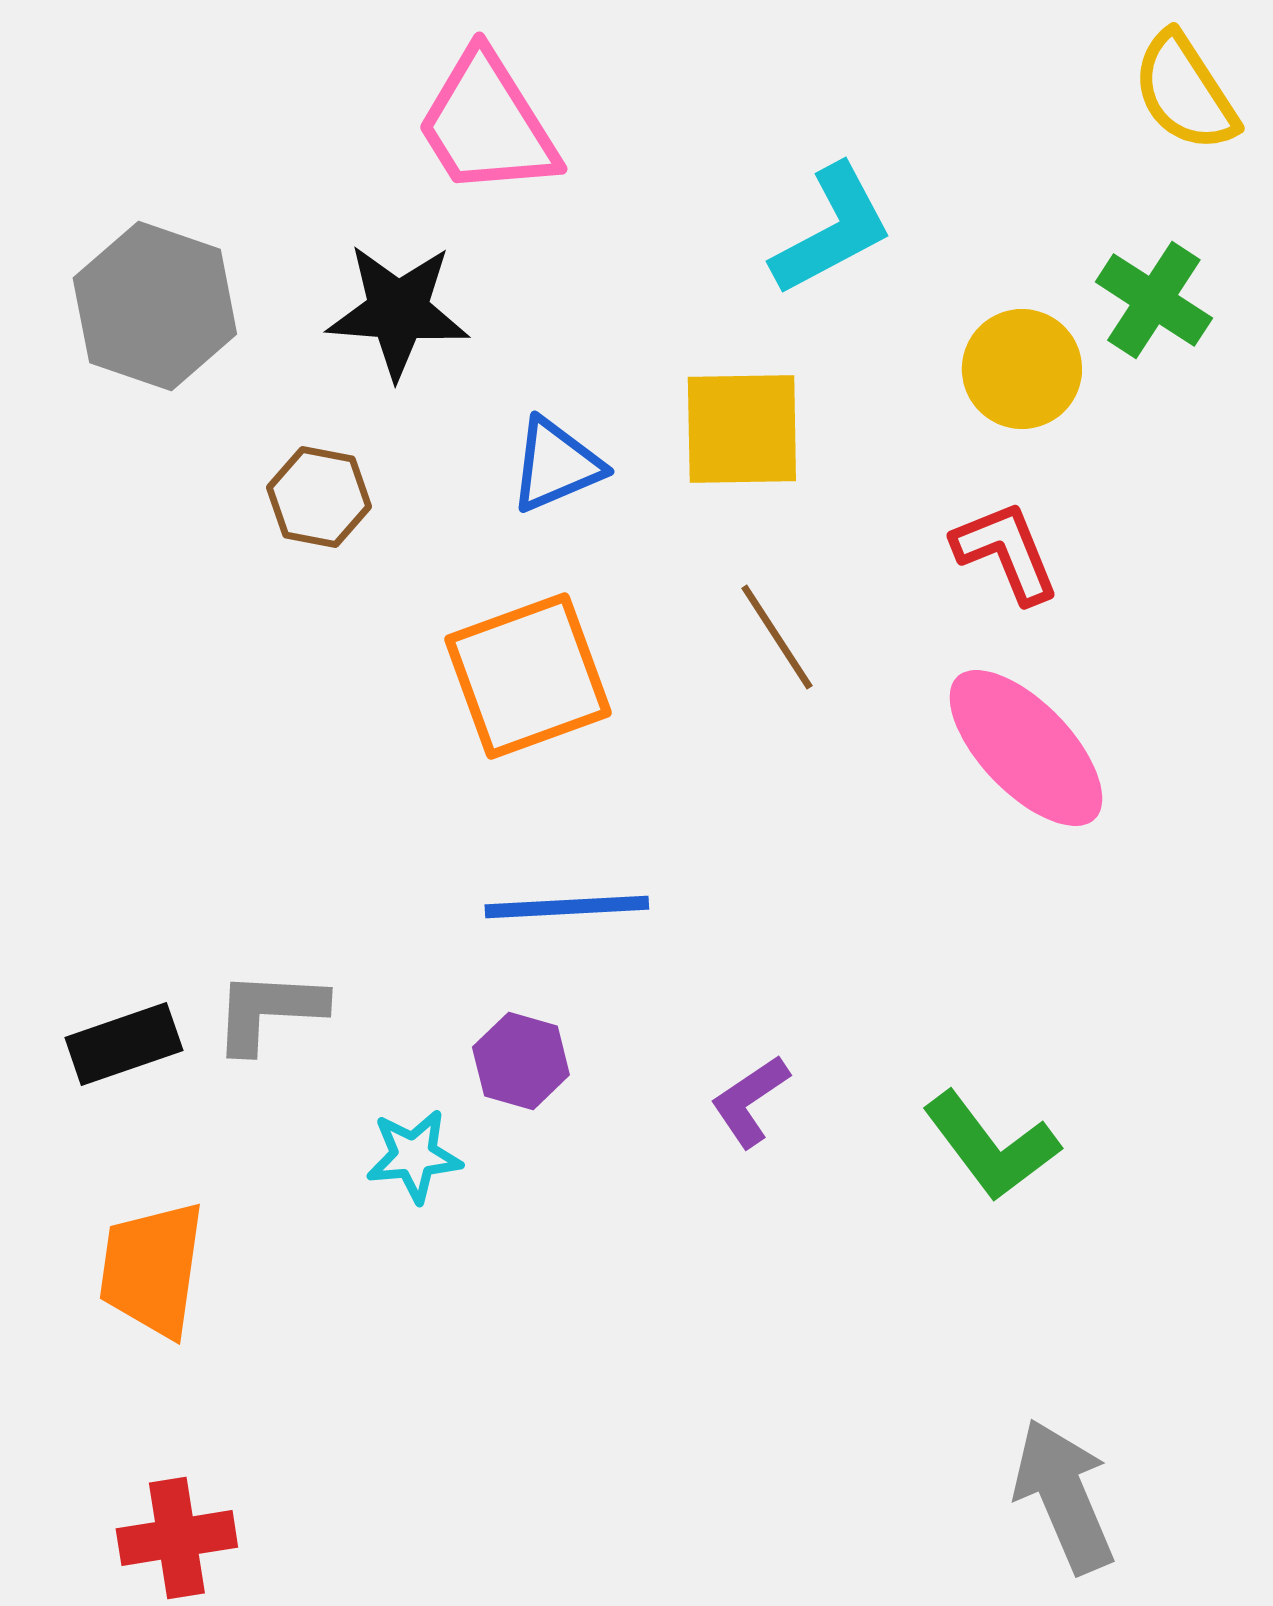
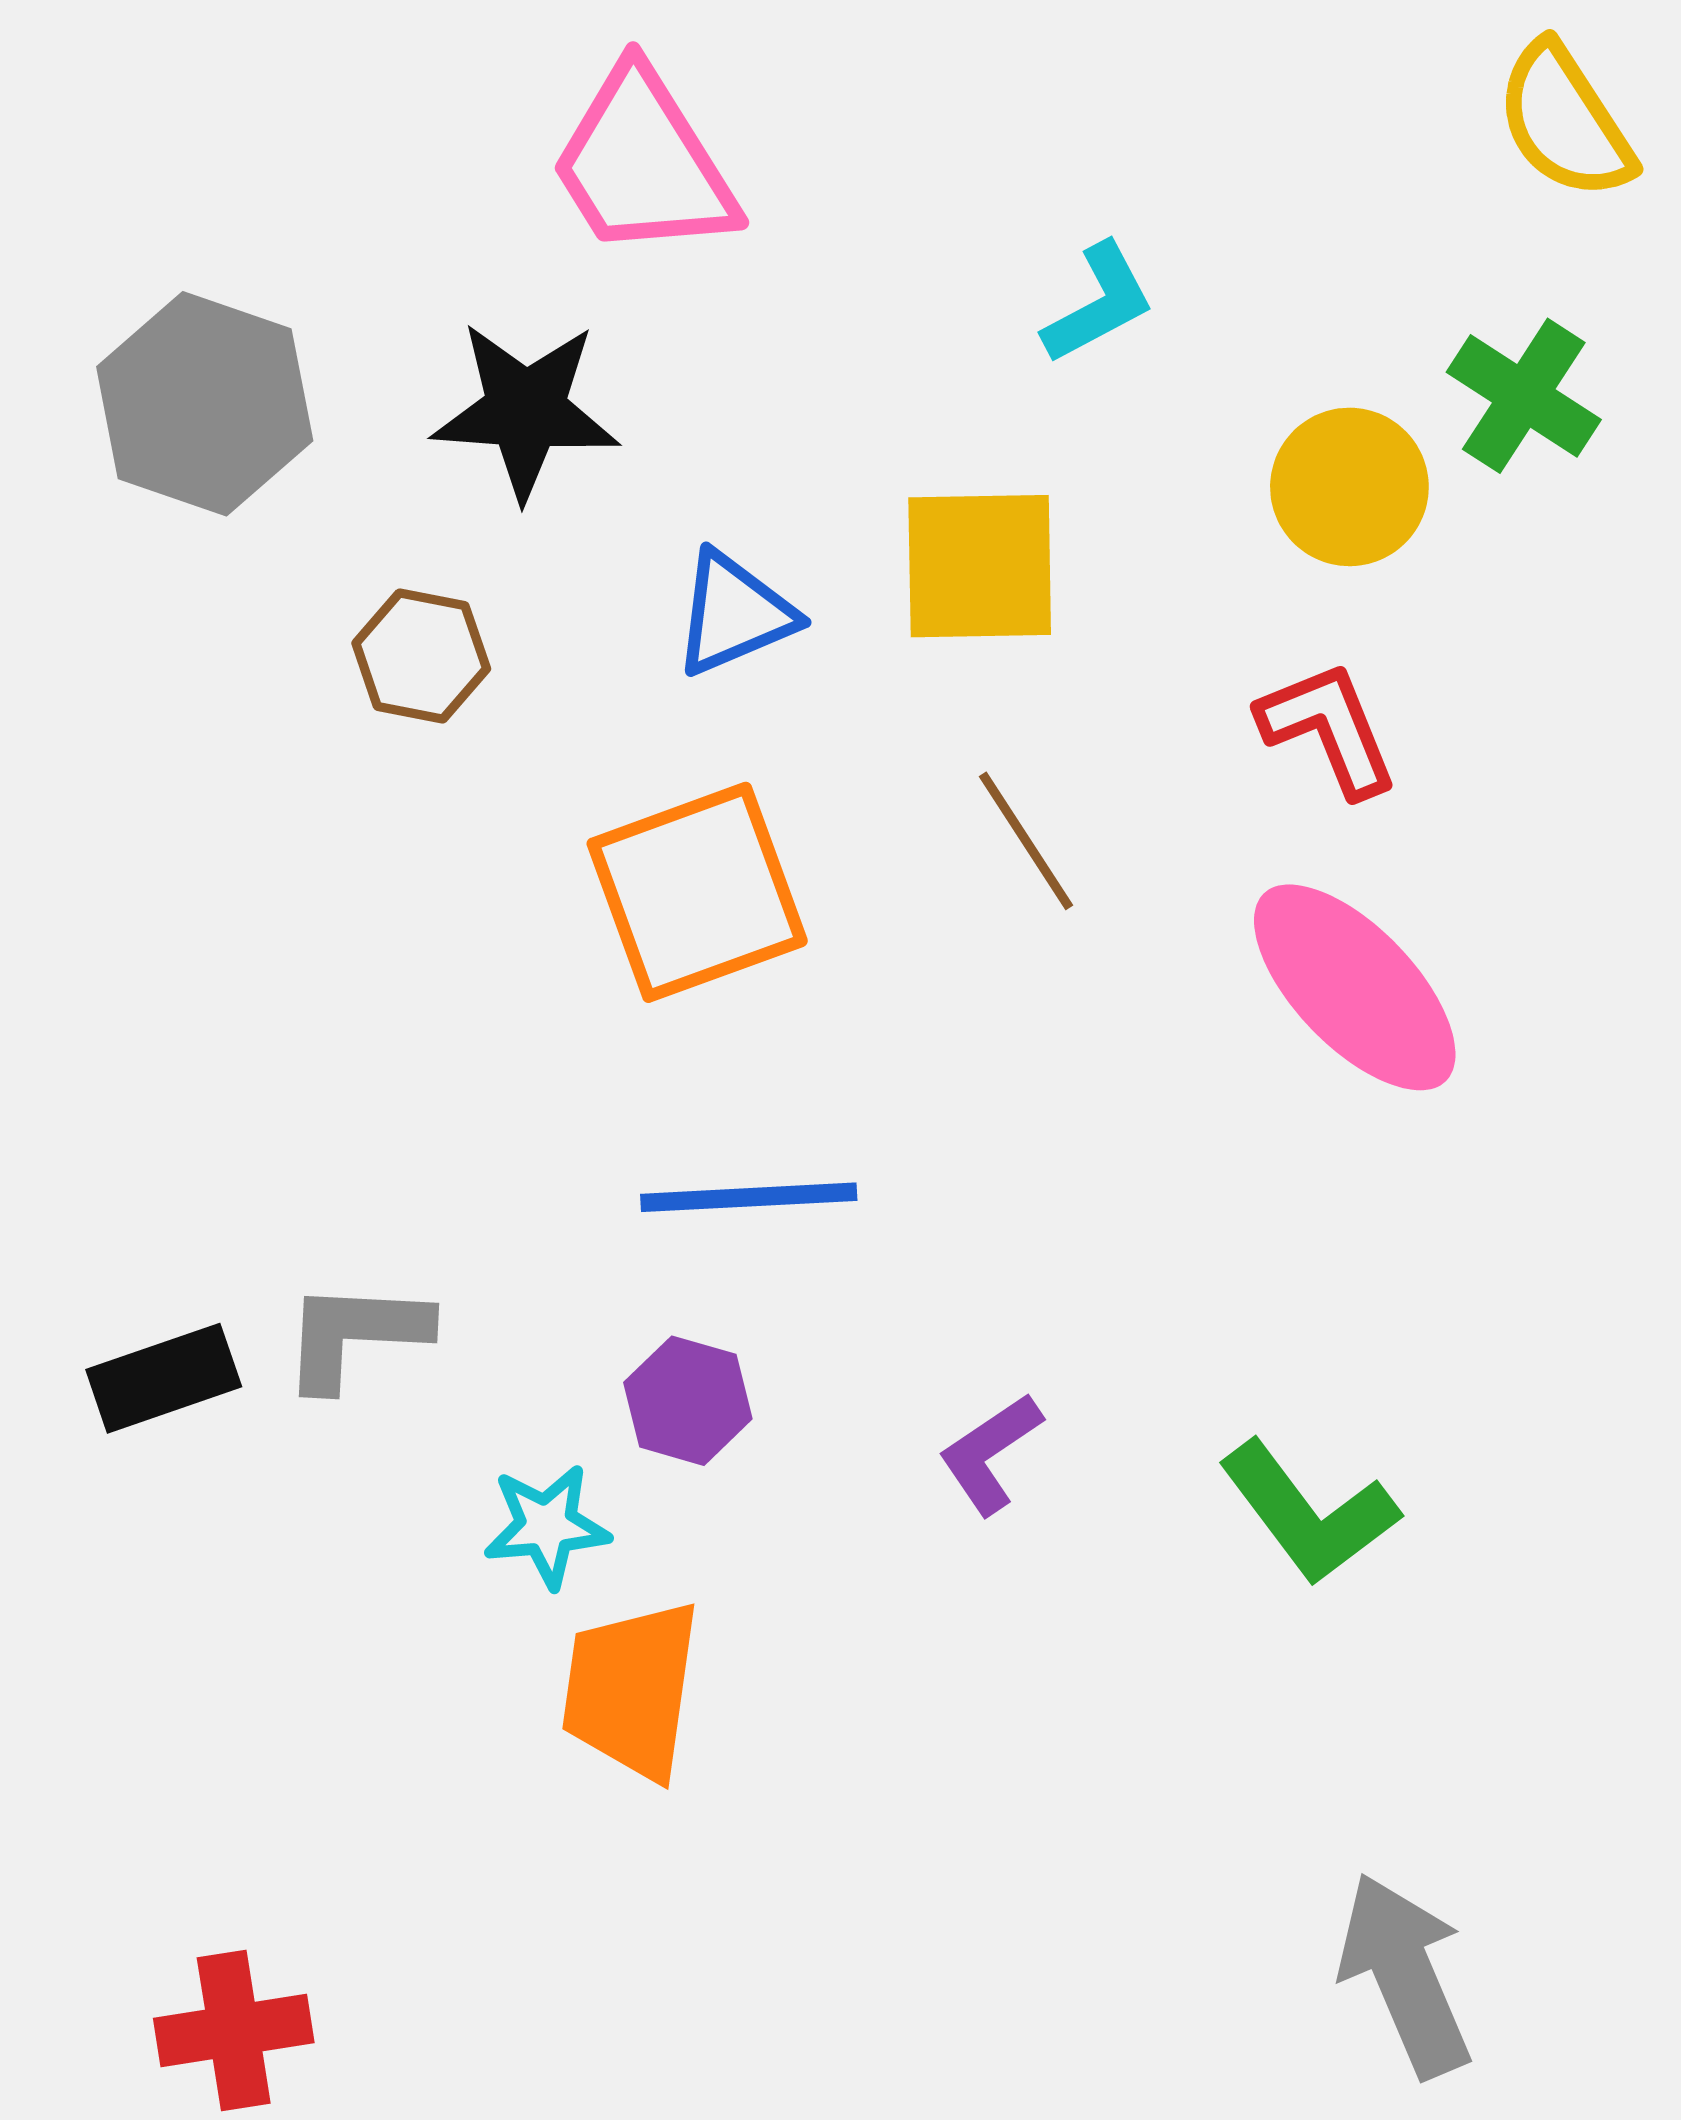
cyan L-shape: (832, 230) -> (1099, 303), size x0.7
orange trapezoid: (152, 1269) -> (631, 1690), moved

